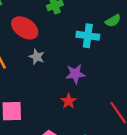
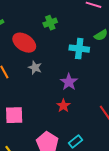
purple star: (75, 74) -> (69, 82), turned -30

